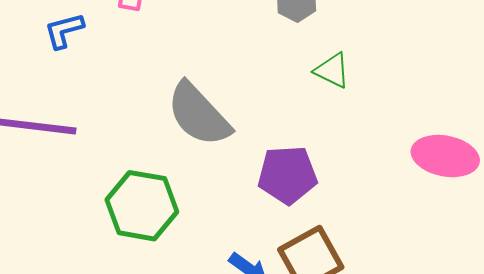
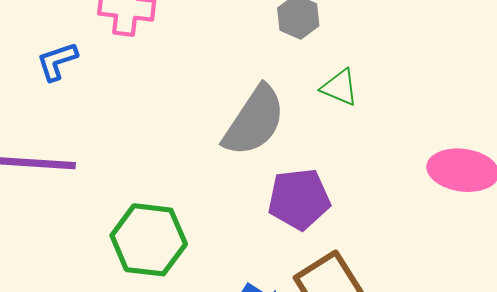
gray semicircle: (199, 114) -> (254, 121), moved, turned -100

